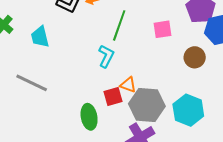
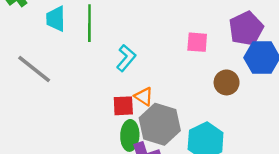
green line: (119, 25) -> (89, 23), moved, turned -32
green ellipse: (89, 117) -> (130, 135), moved

